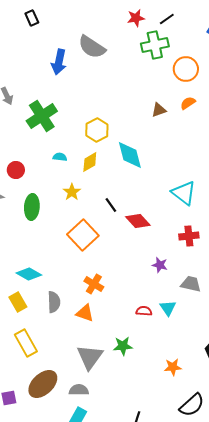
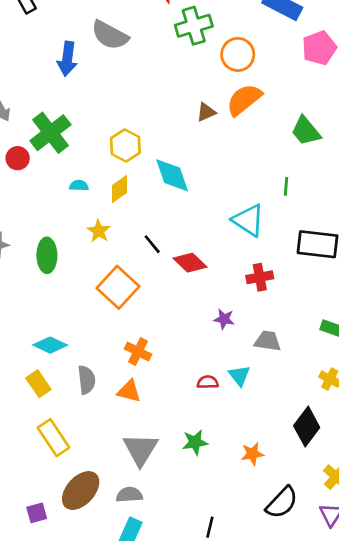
orange semicircle: (188, 103) -> (244, 100), size x1.8
red circle: (16, 170) -> (18, 158), moved
green star: (123, 346) -> (195, 442), moved

